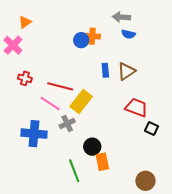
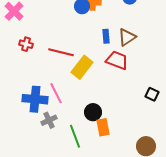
pink line: (50, 103) -> (56, 93), moved, turned 30
red trapezoid: (136, 107) -> (117, 60), moved
gray cross: (67, 124) -> (49, 120), moved

